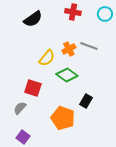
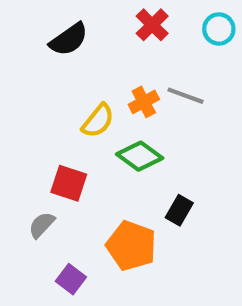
red cross: (73, 12) -> (152, 25), turned 35
purple square: (23, 137) -> (71, 279), moved

